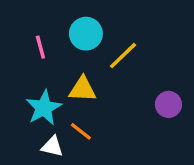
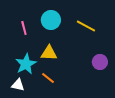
yellow line: (123, 56) -> (86, 26), moved, turned 72
white triangle: (52, 147) -> (18, 85), moved

